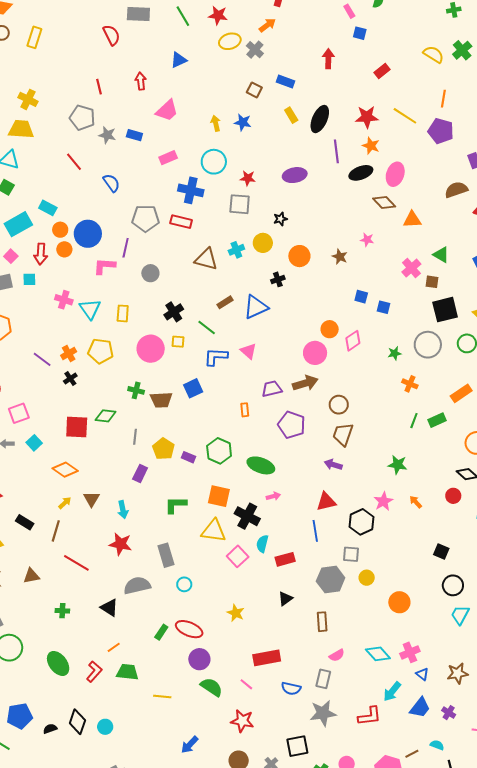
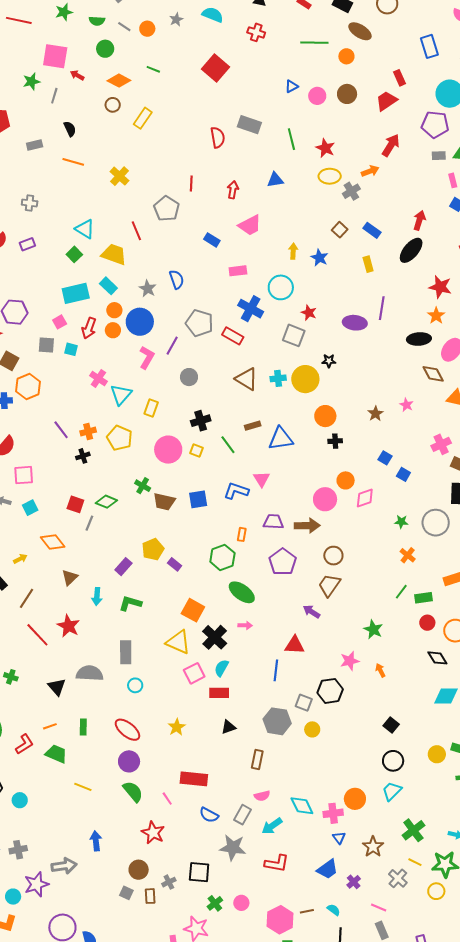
black ellipse: (320, 119) -> (411, 250), moved
yellow trapezoid: (21, 129) -> (114, 254), moved
gray star: (107, 135) -> (148, 289), moved
purple line: (336, 151) -> (382, 308), moved
red line: (74, 162) -> (136, 231), moved
yellow circle: (263, 243) -> (305, 379), size x1.4
orange circle: (299, 256) -> (325, 416), moved
pink L-shape: (104, 266) -> (147, 357), turned 100
black cross: (278, 279) -> (335, 441), moved
blue L-shape: (216, 357) -> (236, 491), moved
red square: (77, 427) -> (75, 504), size x0.7
gray line: (135, 437) -> (89, 523), moved
green hexagon: (219, 451) -> (222, 557), moved
red circle: (453, 496) -> (427, 623), moved
yellow arrow: (65, 503) -> (20, 559), moved
green L-shape: (176, 505) -> (130, 603), moved
black hexagon: (362, 522) -> (330, 691), moved
red star: (121, 544) -> (68, 626), moved
red rectangle: (285, 559) -> (219, 693), moved
orange circle: (399, 602) -> (355, 799), moved
green rectangle: (161, 632) -> (83, 727), moved, turned -49
brown star: (457, 673) -> (373, 847), turned 30
cyan arrow: (392, 692) -> (272, 826), moved
blue arrow: (190, 745) -> (96, 841), turned 114

